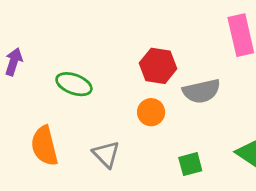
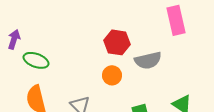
green ellipse: (74, 84) -> (36, 60), moved

